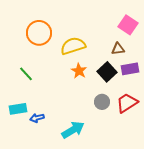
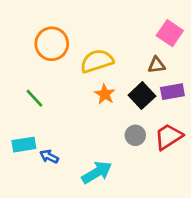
blue arrow: (37, 118) -> (49, 157), turned 40

